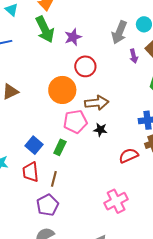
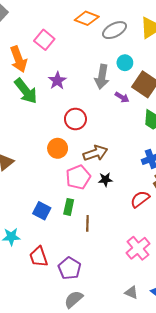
purple star: (73, 37) -> (57, 81), moved
purple arrow: (134, 56) -> (122, 97), turned -32
orange circle: (62, 90) -> (58, 148), size x0.7
red trapezoid: (31, 172) -> (39, 257), moved
brown line: (54, 179) -> (87, 223), moved

